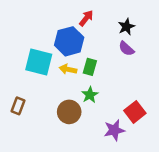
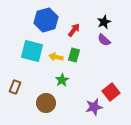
red arrow: (86, 18) -> (74, 30), moved
blue hexagon: (69, 41) -> (46, 20), moved
green star: (90, 95) -> (62, 80), moved
brown circle: (69, 112) -> (46, 103), moved

